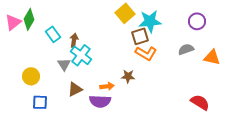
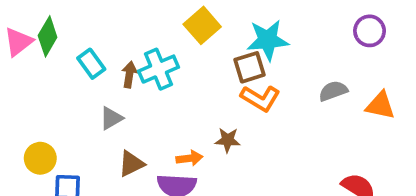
yellow square: (125, 13) -> (202, 25), moved
purple circle: (197, 21) -> (370, 31), moved
cyan cross: (81, 55) -> (159, 69), moved, turned 30
gray triangle: (64, 64) -> (111, 118), turned 32
yellow circle: (31, 76) -> (40, 158), moved

